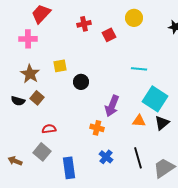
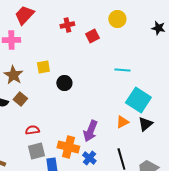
purple arrow: (112, 106) -> (90, 131), moved
orange triangle: (139, 121) -> (122, 122), turned -32
orange cross: (97, 128) -> (68, 147), moved, size x1.5
gray square: (42, 152) -> (36, 151), moved, turned 36

